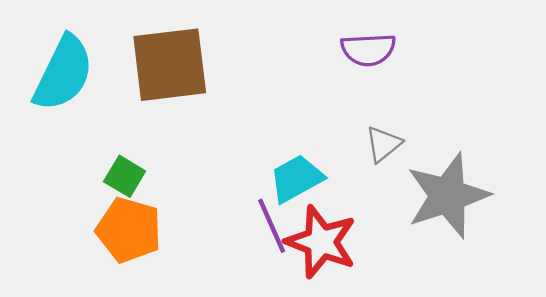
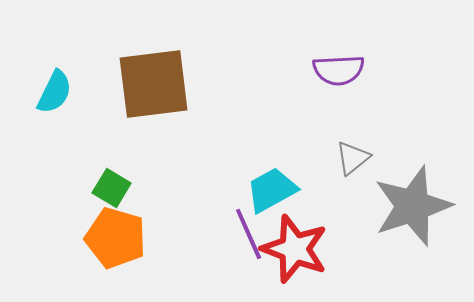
cyan semicircle: (63, 73) -> (55, 92), size x0.6

